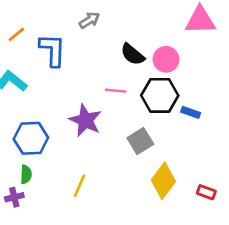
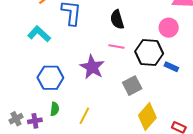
black semicircle: (133, 54) -> (117, 20), moved, turned 30
pink circle: (166, 59) -> (169, 28), moved
green semicircle: (26, 174) -> (55, 109), moved

